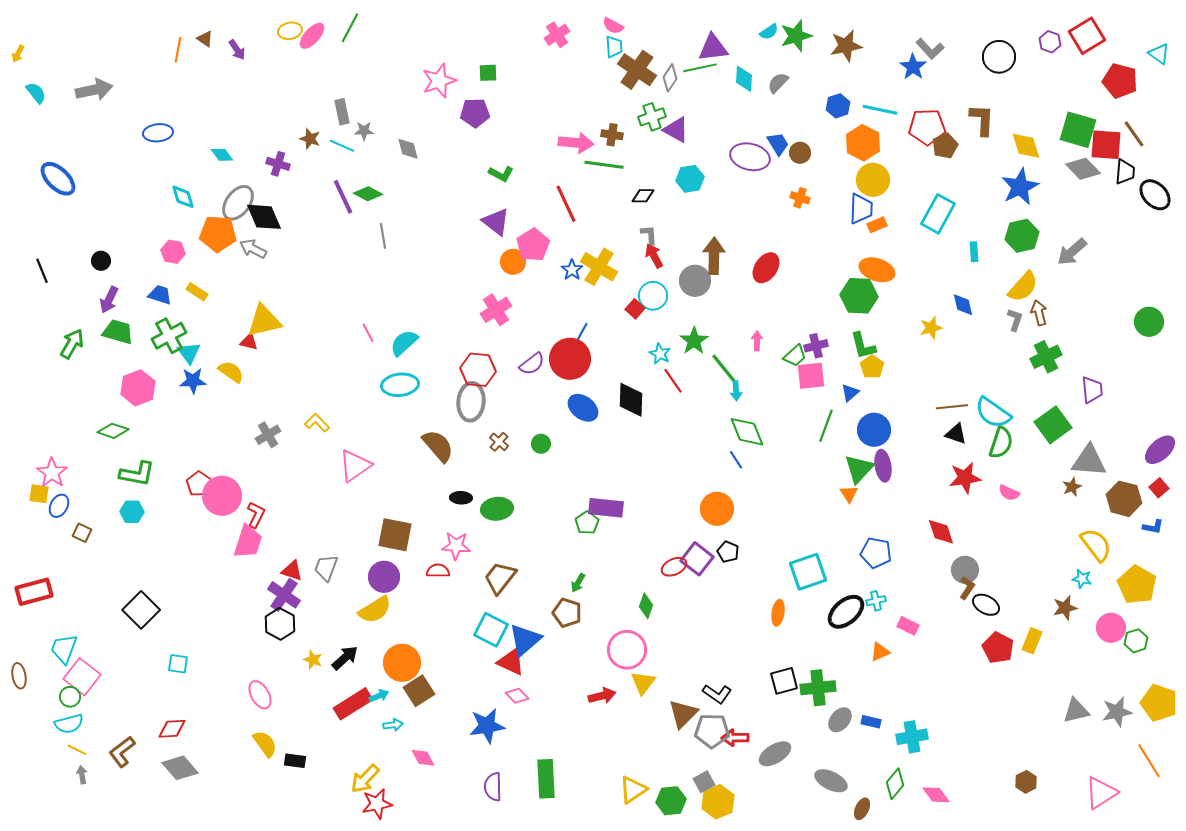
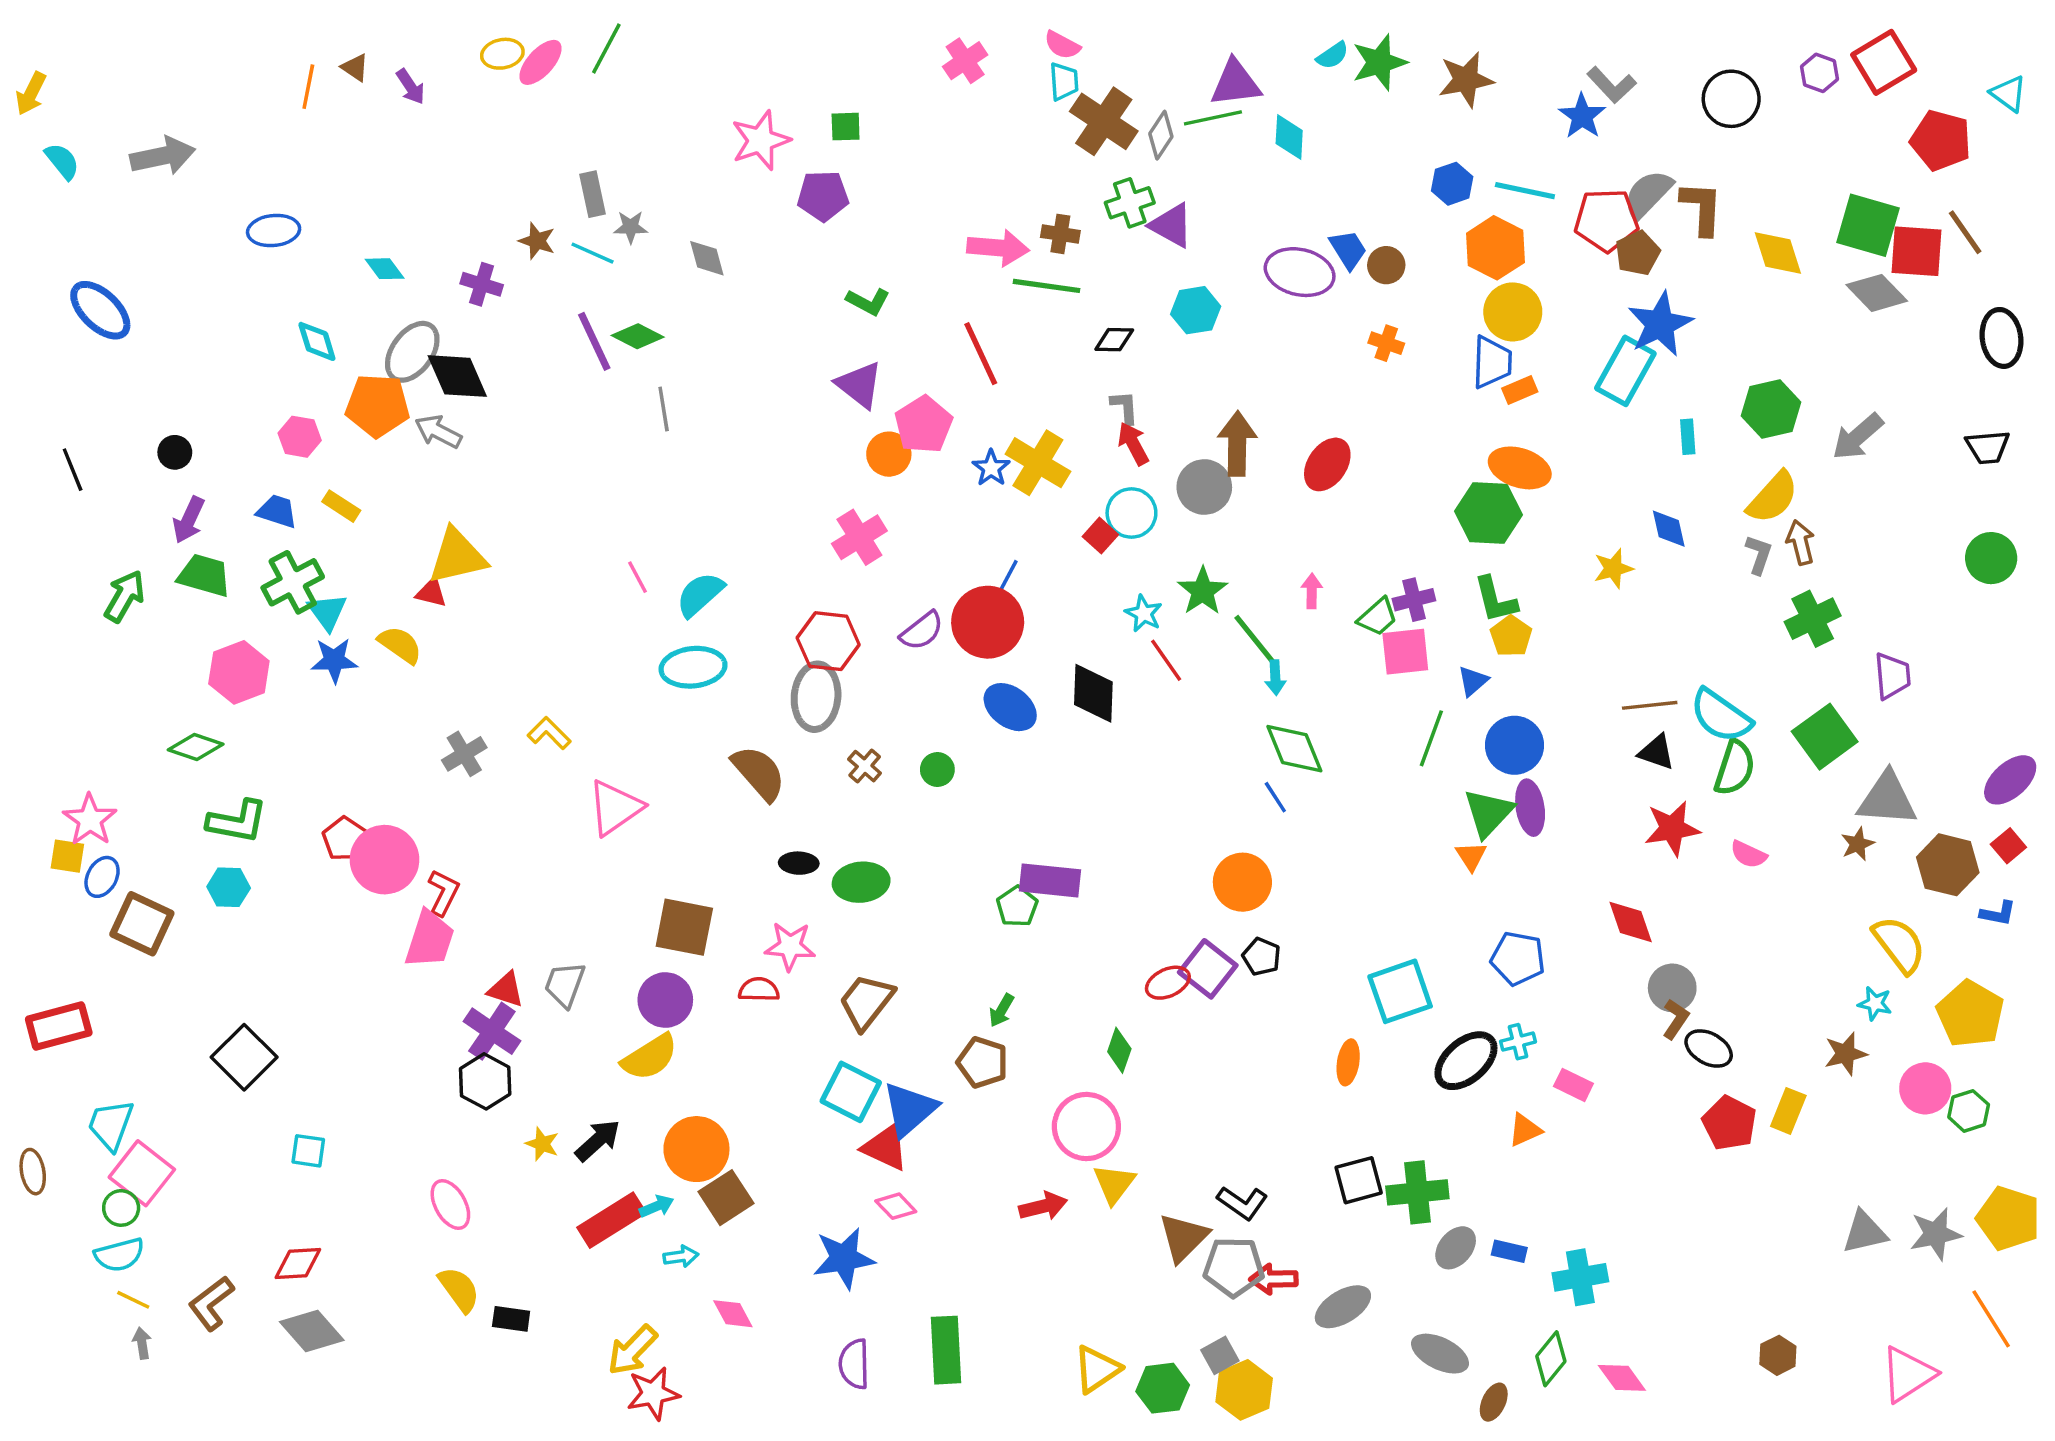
yellow arrow: (18, 54) -> (31, 94), size x1.4
gray semicircle: (778, 83) -> (1648, 194), moved, size x1.4
black trapezoid: (1125, 172) -> (1988, 447), moved, turned 80
blue star: (1020, 187) -> (1660, 324), moved
black ellipse: (1155, 195) -> (2002, 338), turned 36
brown square: (82, 533) -> (142, 924), size x1.8

